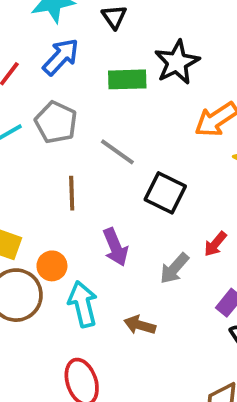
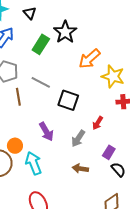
green rectangle: (127, 79) -> (41, 44), turned -48
brown line: (72, 193) -> (18, 97), moved
brown arrow: (140, 325) -> (80, 169), moved

